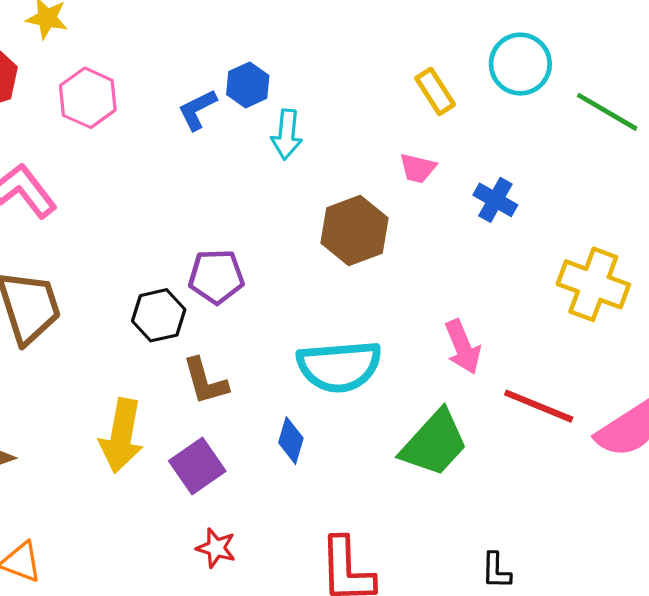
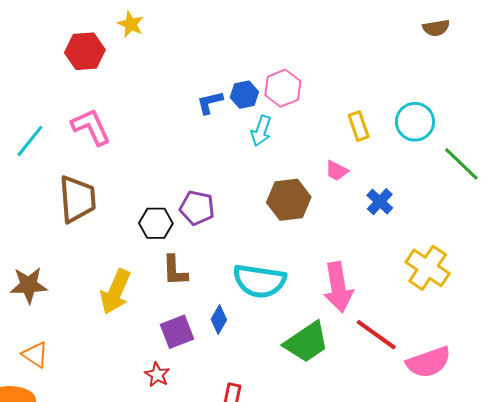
pink hexagon: (88, 98) -> (283, 88), moved
pink arrow: (463, 347) -> (338, 287), size x1.4
purple square: (197, 466) -> (177, 332), moved

